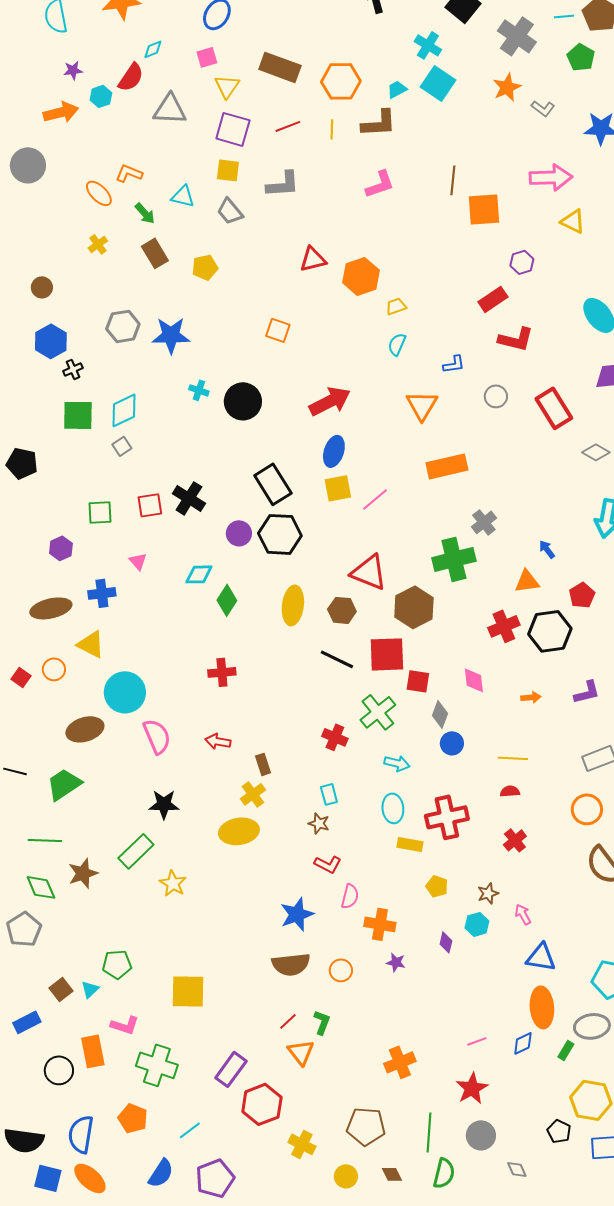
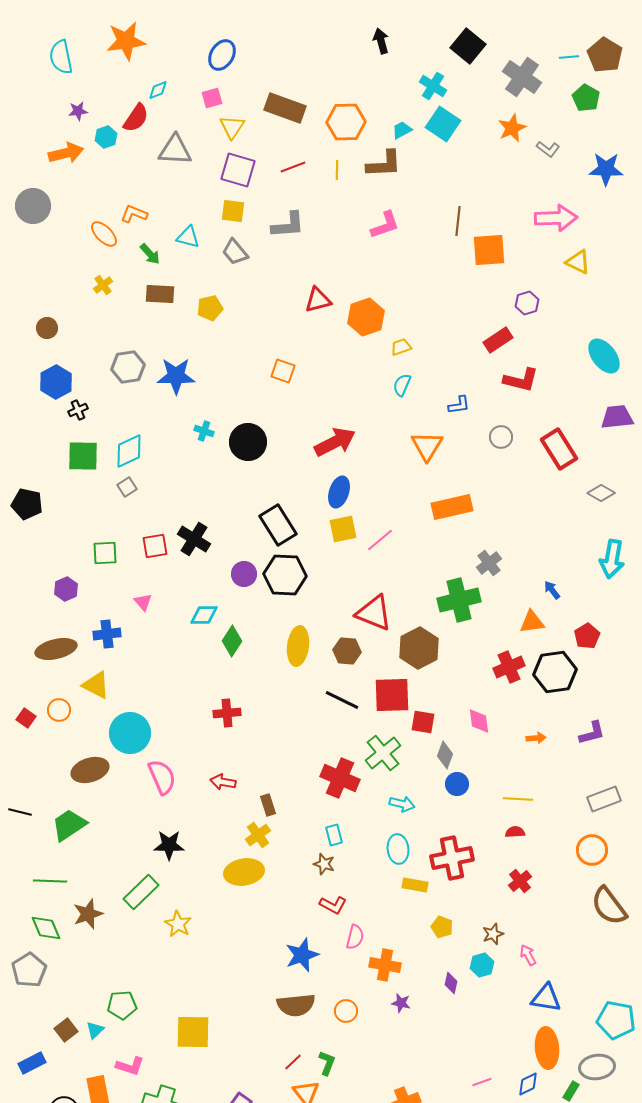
brown rectangle: (155, 253) -> (160, 294), turned -56
red cross: (335, 737) -> (340, 778), size x1.5

